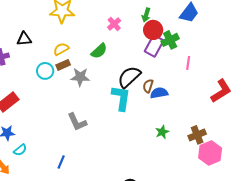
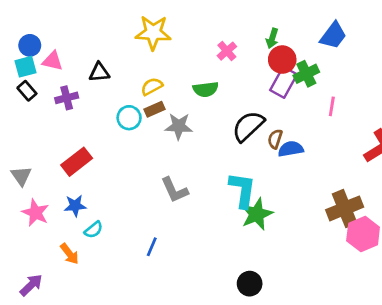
green semicircle: (99, 51) -> (206, 89), turned 36
cyan L-shape: (121, 98) -> (242, 190), moved
green star: (162, 132) -> (257, 214), moved, size x1.6
brown cross: (197, 135) -> (345, 208), size x1.4

